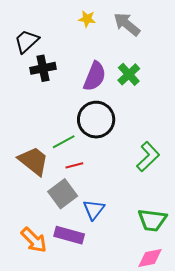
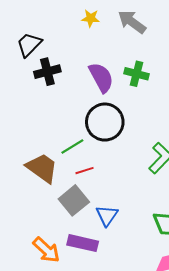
green cross: (129, 74) -> (136, 74), turned -30
purple semicircle: (95, 76) -> (101, 77), turned -48

